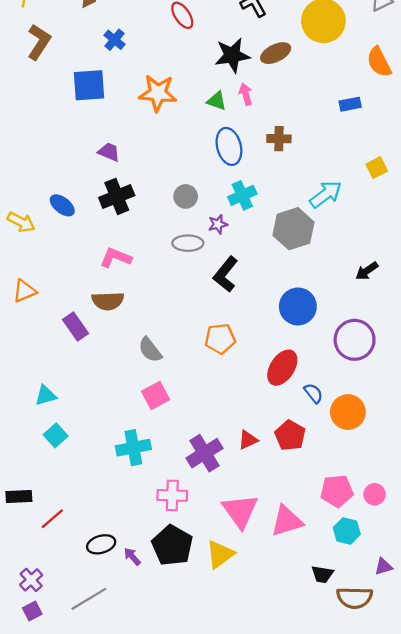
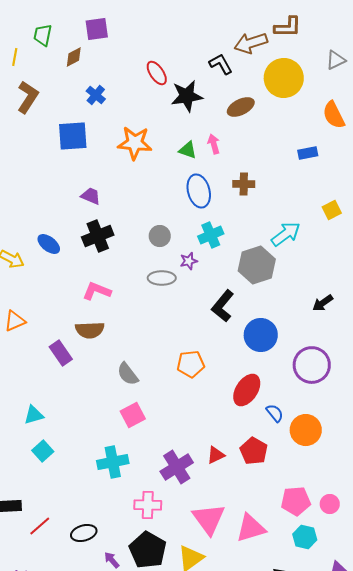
black star: (232, 55) -> (187, 96), moved
black L-shape: (226, 274) -> (223, 306), moved
black ellipse: (101, 544) -> (84, 533), moved

